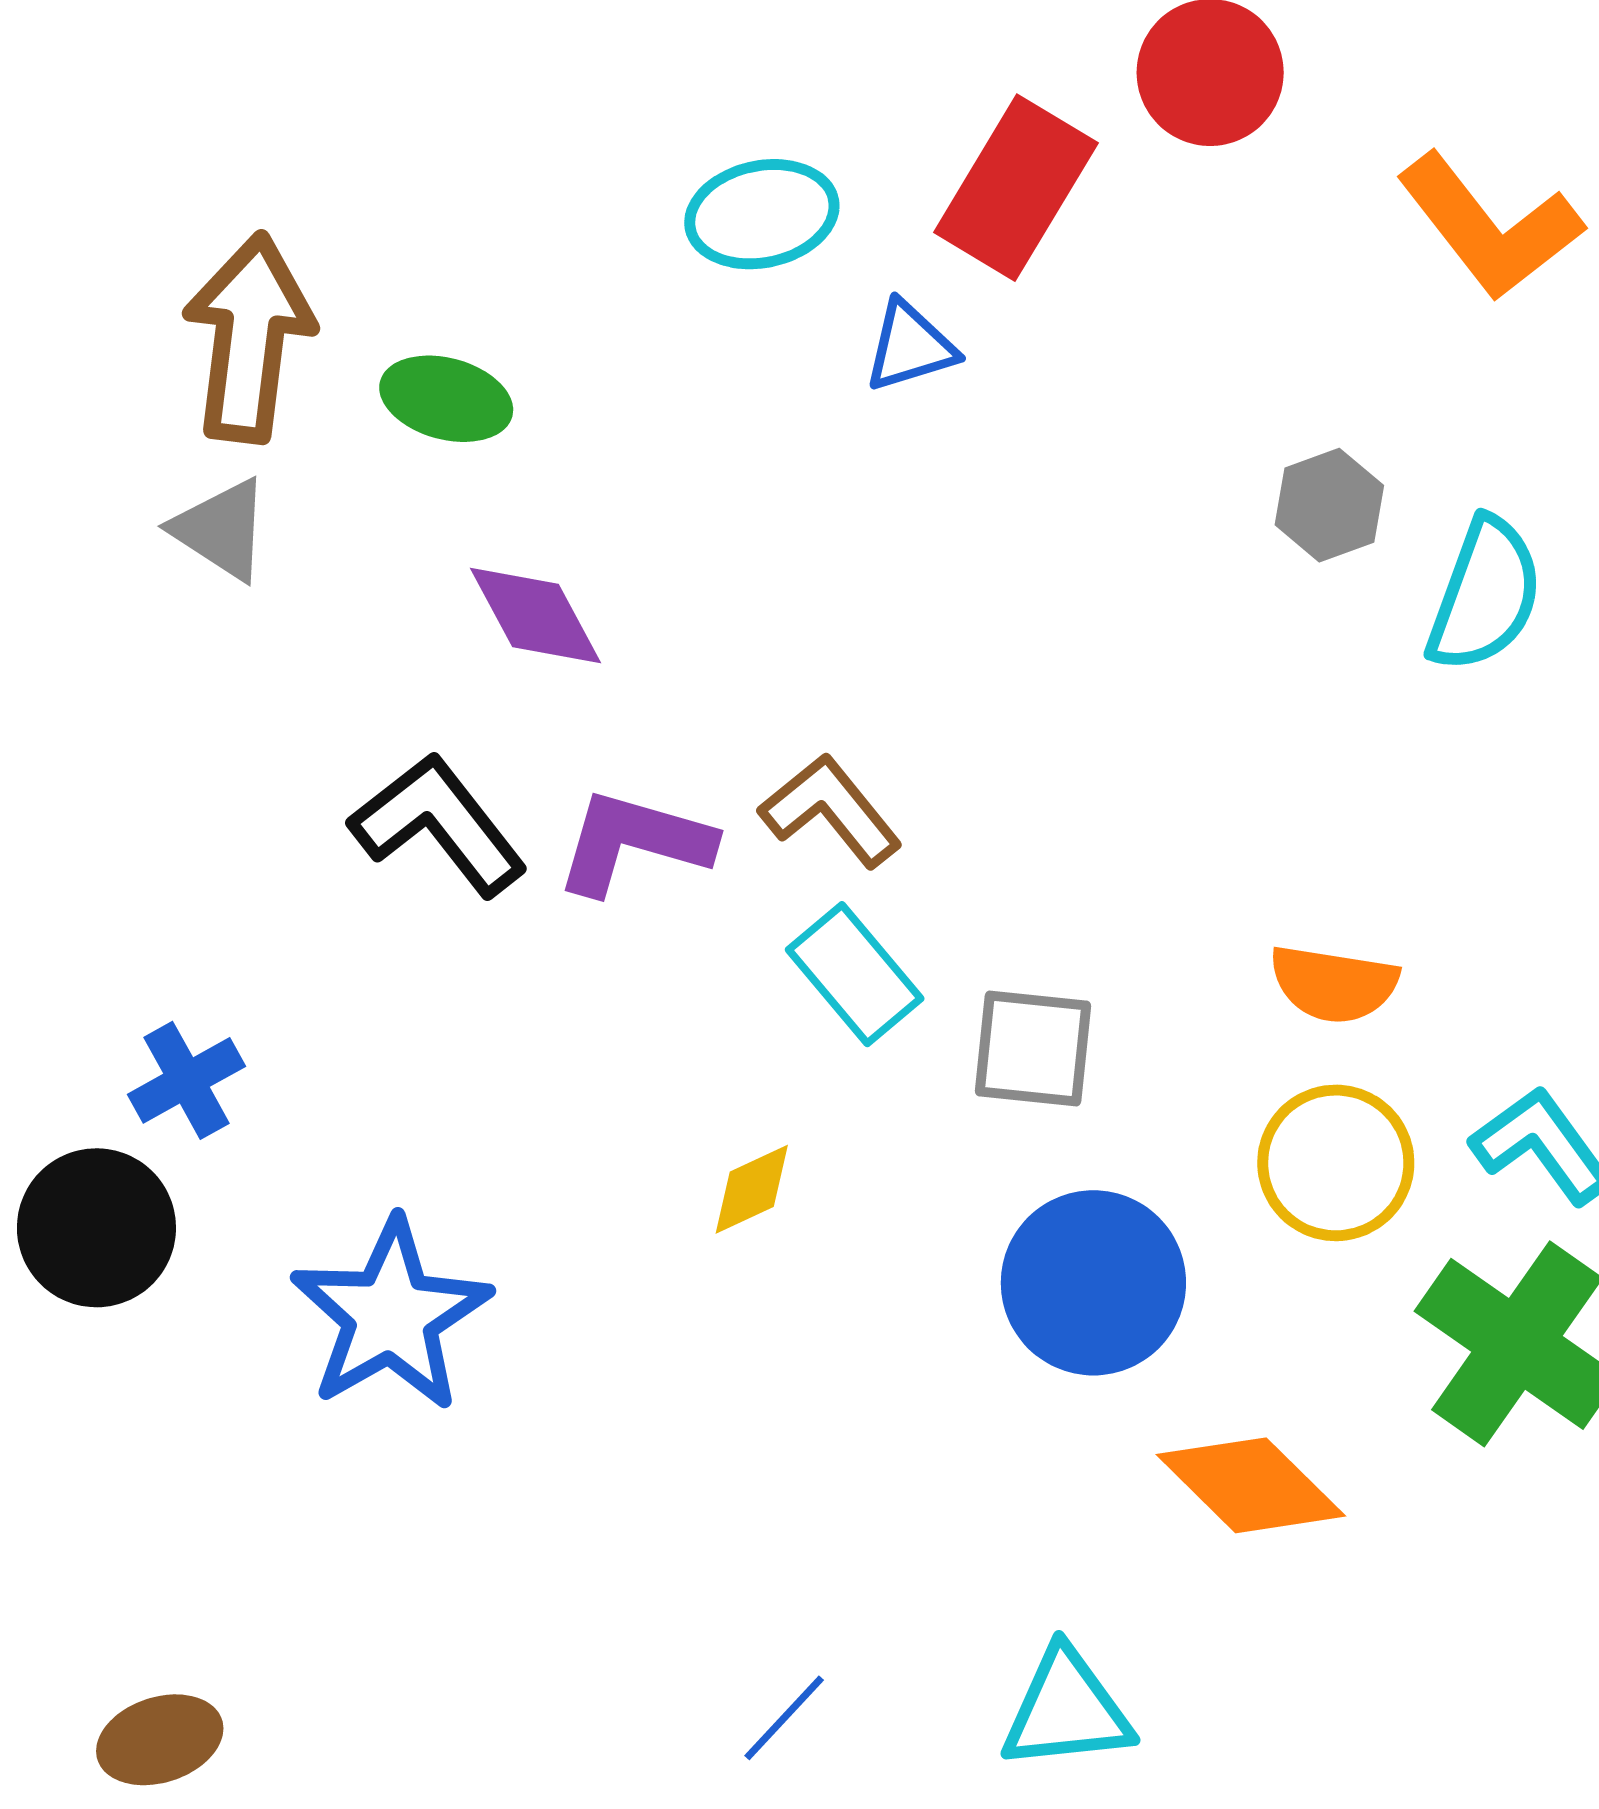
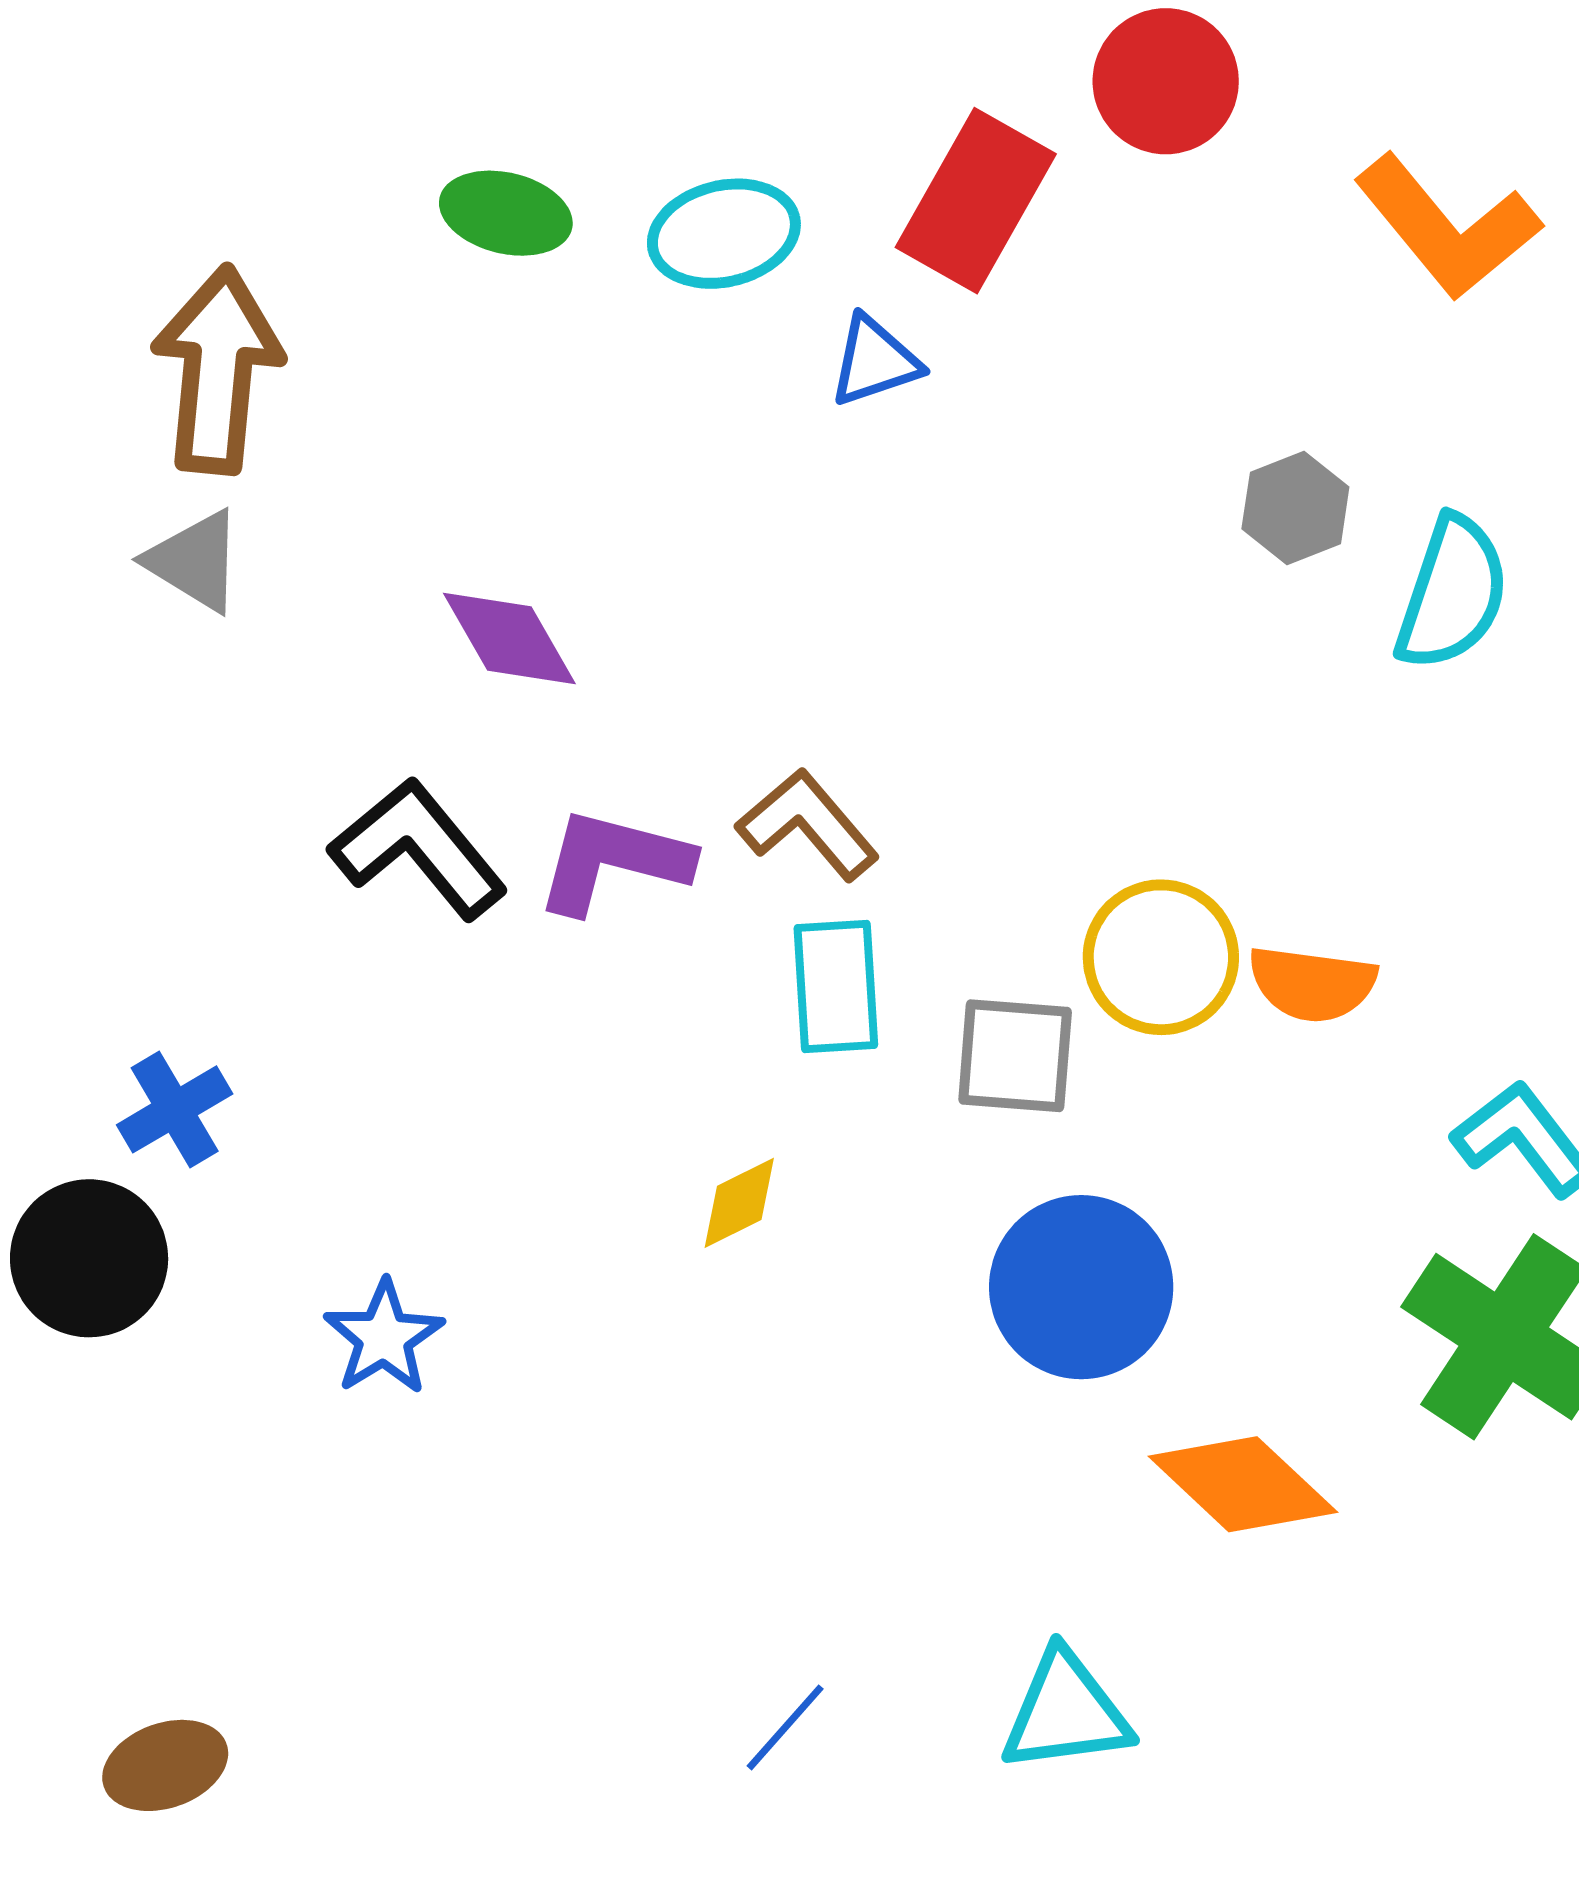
green ellipse: (446, 399) -> (506, 213), moved
cyan rectangle: (855, 974) -> (836, 986), turned 38
yellow circle: (1336, 1163) -> (1161, 957), moved
blue star: (391, 1315) -> (384, 1338), size x0.6

